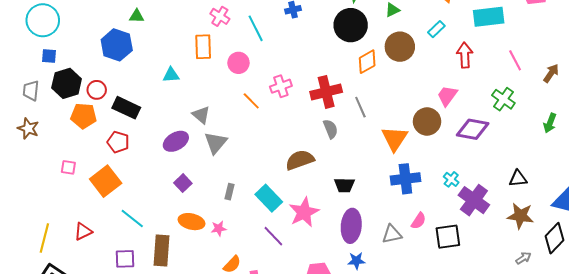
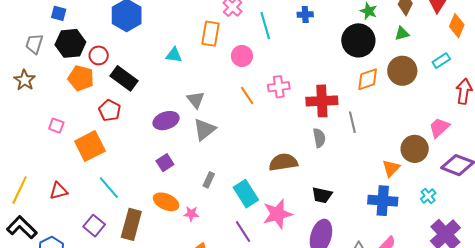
orange triangle: (395, 139) -> (391, 168), moved, size x0.7
cyan cross: (451, 179) -> (428, 196), moved
purple square: (125, 259) -> (94, 226), turned 30

